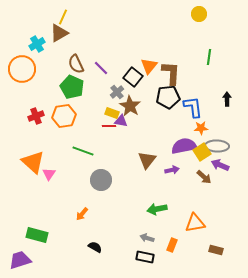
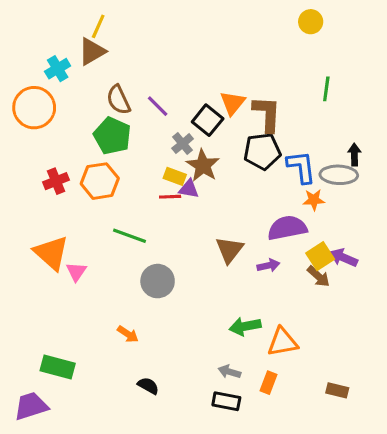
gray ellipse: (217, 146) -> (339, 175), moved
yellow square: (202, 152) -> (320, 256), moved
orange arrow: (82, 214) -> (128, 334), turned -96
orange triangle: (195, 223) -> (283, 342), moved

